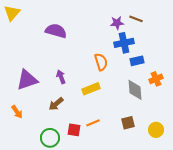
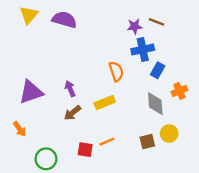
yellow triangle: (12, 13) -> (29, 15), moved
purple semicircle: (56, 31) -> (64, 20), moved
blue rectangle: (137, 61) -> (158, 70), turned -48
brown arrow: (56, 104) -> (72, 113), moved
yellow circle: (156, 130) -> (169, 134), moved
green circle: (50, 138) -> (46, 159), moved

